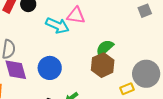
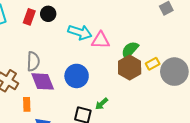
pink triangle: (76, 15) -> (101, 40), moved
yellow rectangle: (127, 89) -> (153, 64), moved

